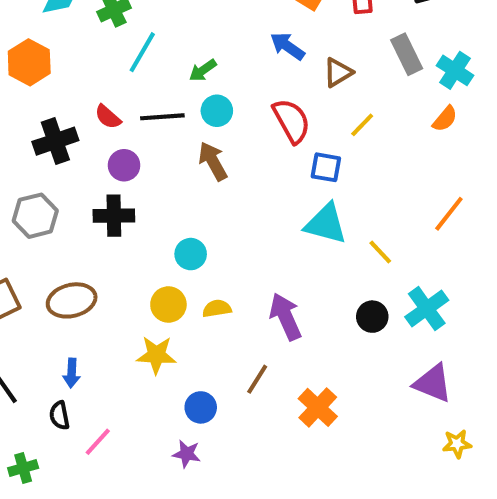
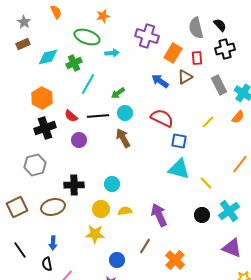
orange hexagon: (29, 62) -> (42, 98), moved
brown triangle: (338, 72) -> (185, 77), moved
red semicircle: (292, 121) -> (162, 118), turned -35
yellow line: (362, 125) -> (208, 122), moved
black cross: (114, 216) -> (74, 185), moved

